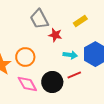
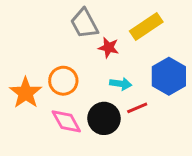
yellow rectangle: (80, 21) -> (146, 26), size x1.5
cyan arrow: (70, 55) -> (121, 84), moved

